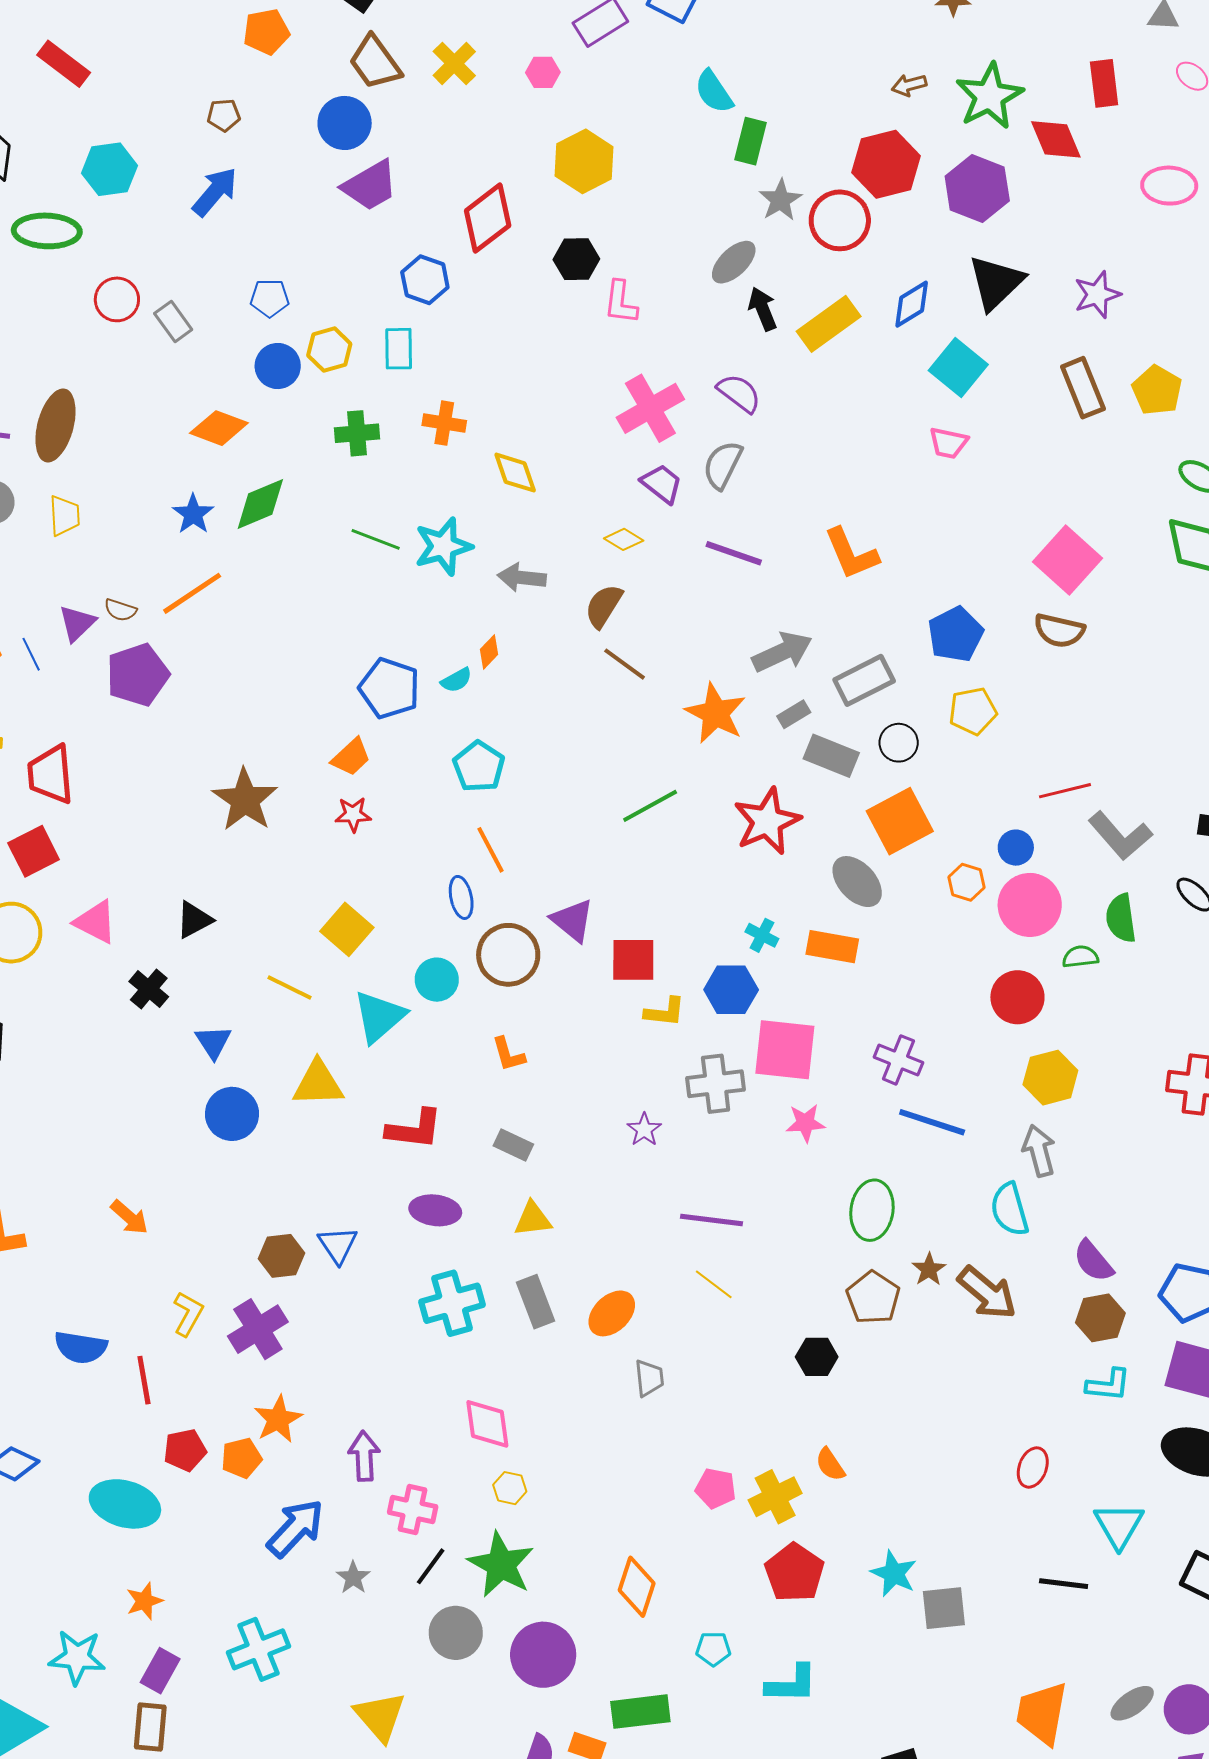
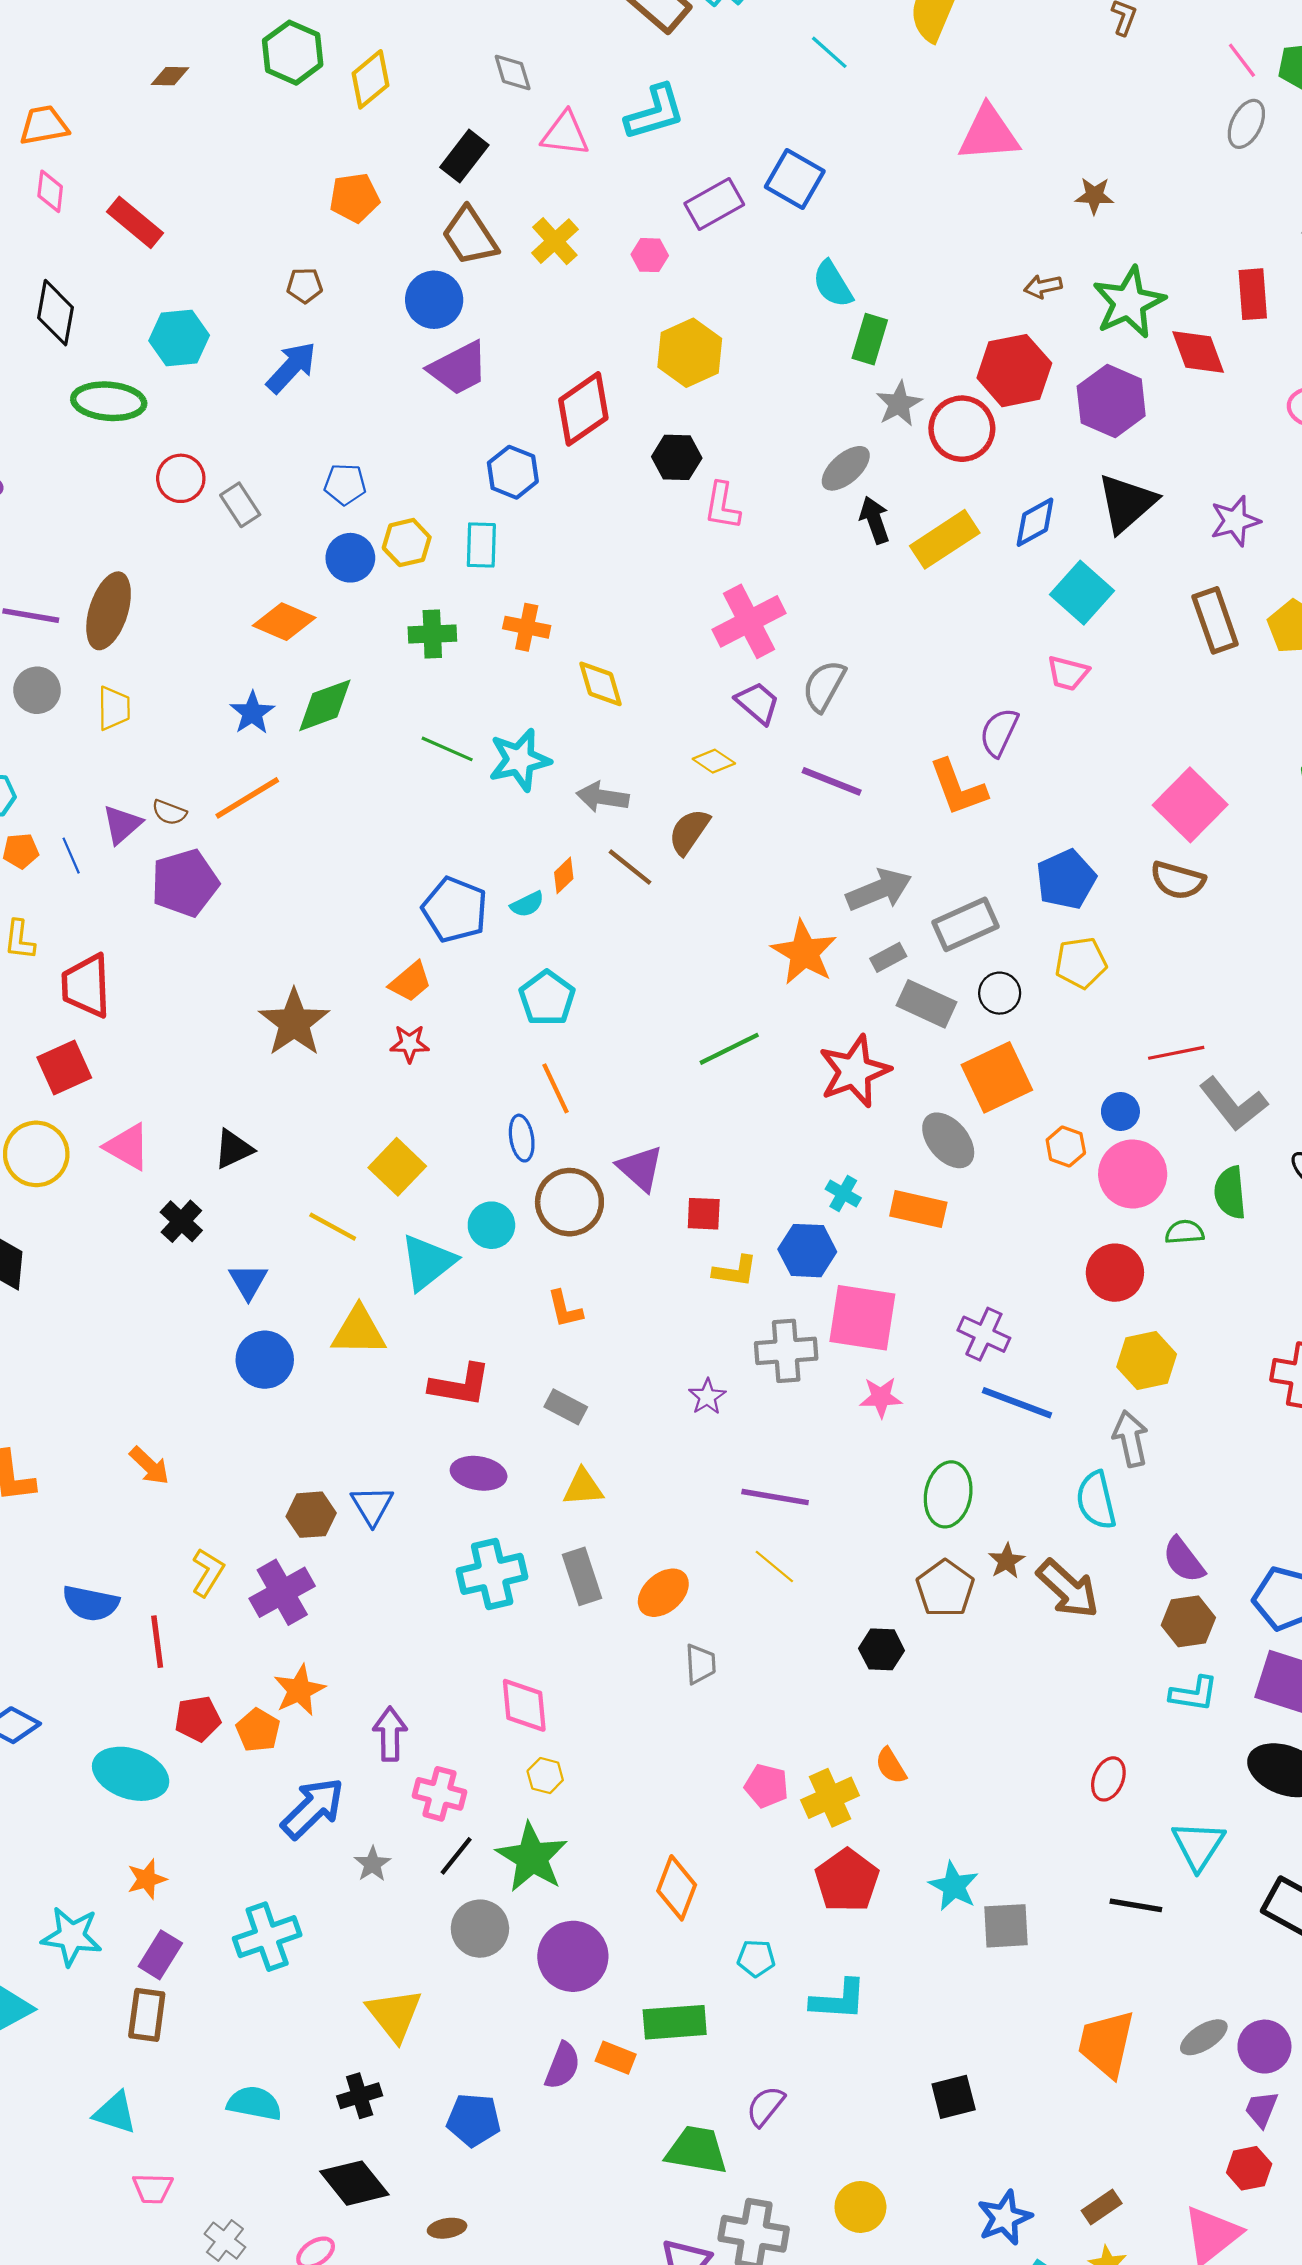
purple semicircle: (739, 393) -> (999, 732), moved, turned -105
brown line: (625, 664) -> (630, 867), moved
red square: (633, 960) -> (704, 1214), size x0.7
orange pentagon: (241, 1458) -> (258, 1730), turned -30

